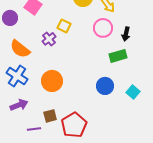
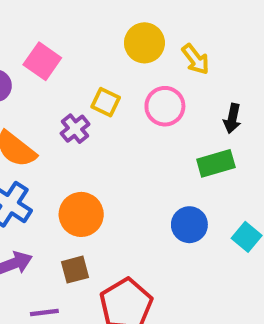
pink circle: (103, 28) -> (165, 106), moved
brown square: (50, 116) -> (75, 270), moved

